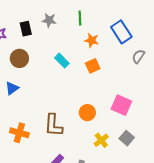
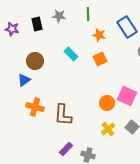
brown circle: (19, 58) -> (35, 61), moved
orange circle: (87, 113) -> (107, 103), moved
orange cross: (19, 133) -> (35, 107), moved

